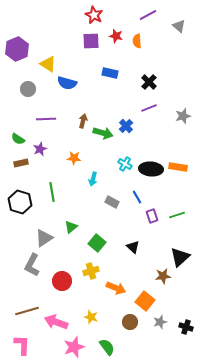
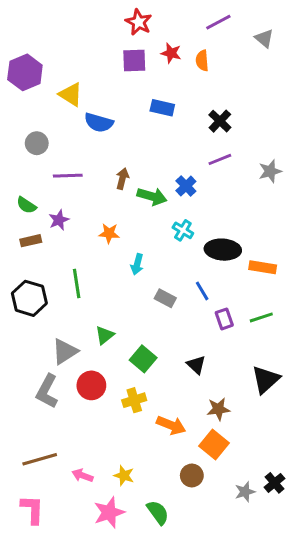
gray circle: (28, 89) -> (37, 143), moved
cyan cross: (125, 164) -> (183, 230), moved
orange rectangle: (178, 167) -> (263, 267), moved
brown star: (163, 276) -> (218, 409), moved
red circle: (62, 281) -> (91, 385), moved
yellow star: (91, 317) -> (124, 476), moved
pink arrow: (56, 322) -> (83, 476), size x0.6
gray star: (160, 322) -> (245, 492), moved
black cross: (186, 327) -> (275, 483), turned 32

